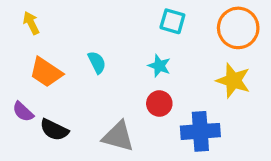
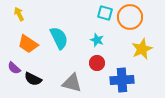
orange circle: (238, 28) -> (130, 17), moved
cyan semicircle: (97, 62) -> (59, 38), size x1.6
yellow star: (233, 80) -> (142, 49), turned 30

